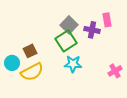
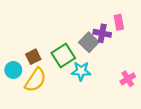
gray square: (69, 25) -> (89, 42), moved
green square: (66, 41) -> (63, 56), moved
yellow semicircle: (32, 72) -> (36, 80), turned -30

